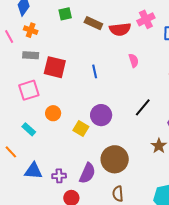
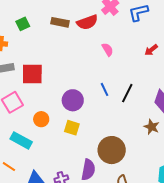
green square: (65, 14) -> (23, 24), moved
blue line: (95, 71) -> (104, 89), moved
purple circle: (101, 115) -> (73, 100), moved
cyan rectangle: (29, 129) -> (21, 140), size x1.5

